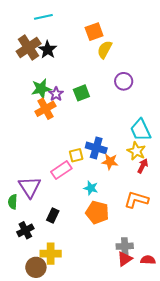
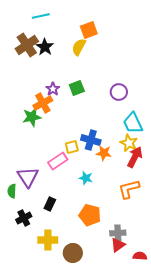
yellow semicircle: (105, 50) -> (79, 47), moved
purple circle: (124, 81) -> (119, 92), moved
green star: (41, 89) -> (32, 117), moved
red arrow: (143, 166) -> (135, 157), size x1.5
orange L-shape: (136, 200) -> (129, 189), turned -30
orange pentagon: (97, 212) -> (90, 215), moved
red semicircle: (148, 260) -> (140, 256), moved
brown circle: (36, 267) -> (73, 253), moved

